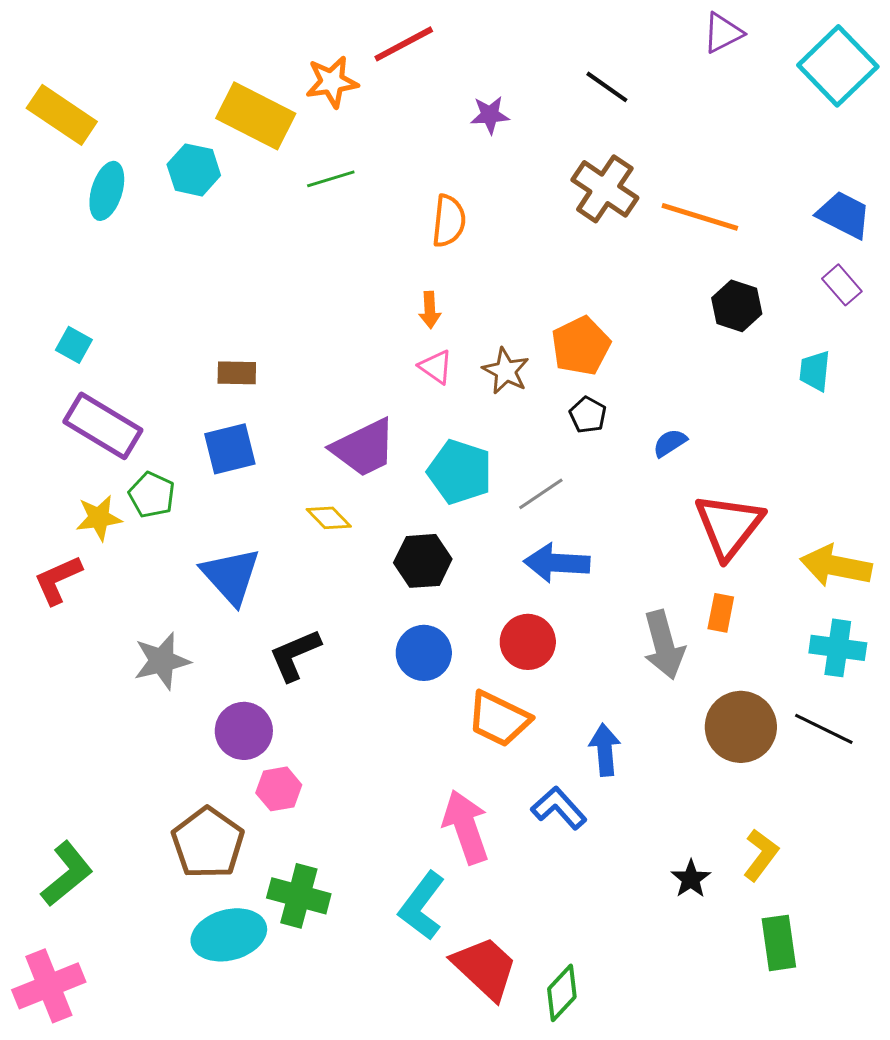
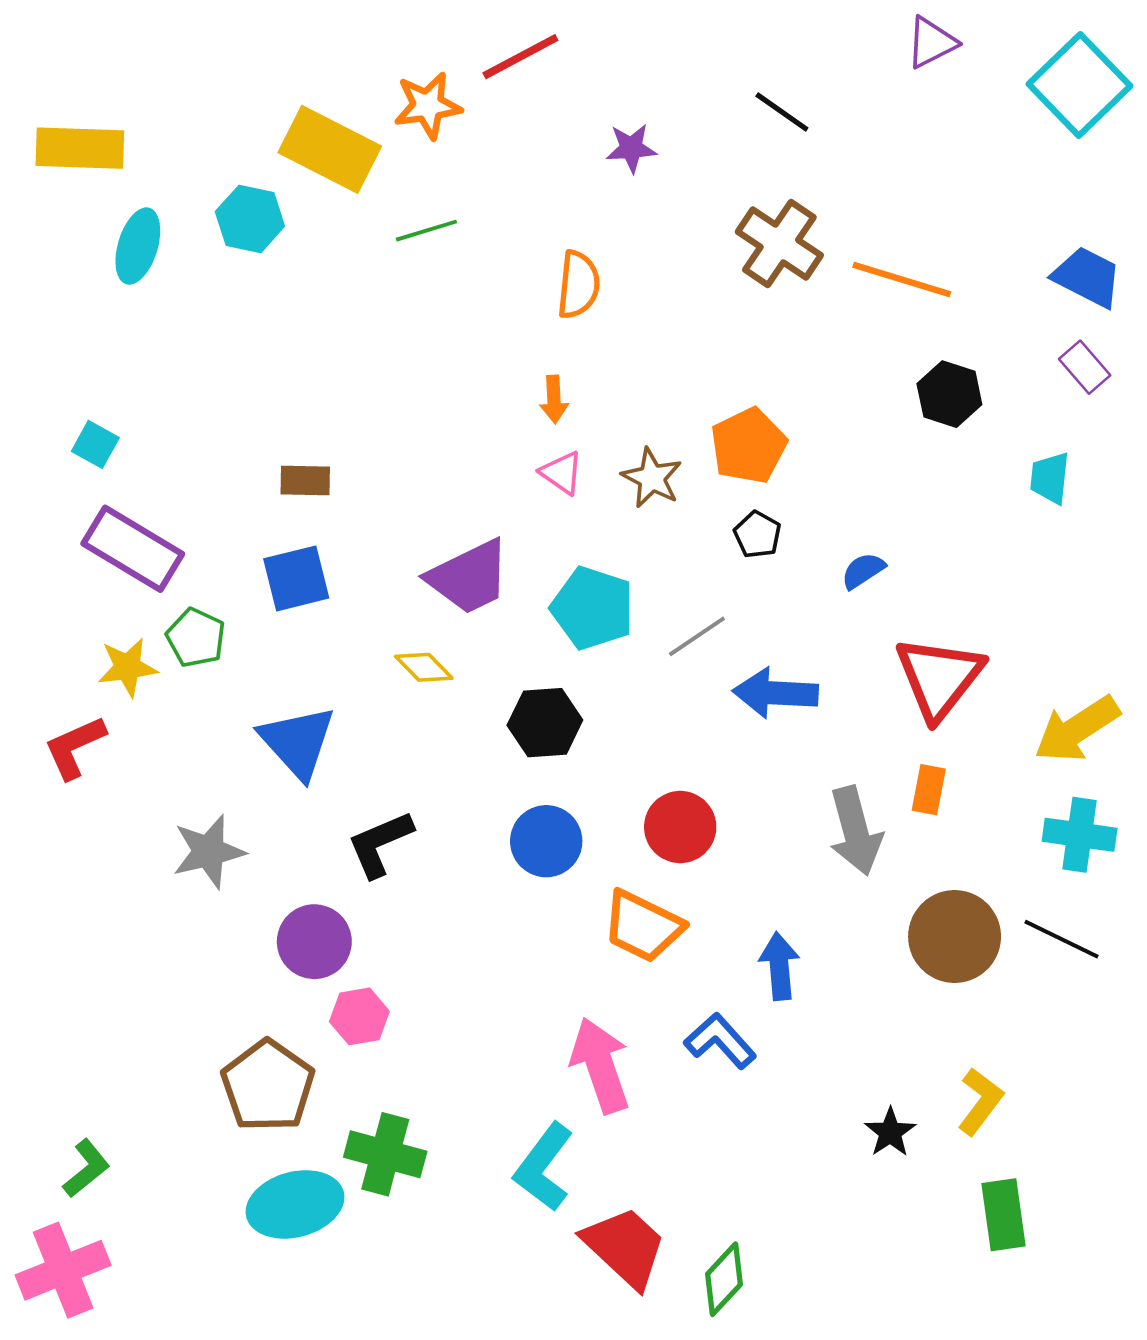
yellow rectangle: (62, 115) -> (80, 148), turned -32
blue arrow: (557, 563) -> (776, 693), moved
yellow arrow: (836, 566) -> (1077, 729), turned -44
green L-shape: (67, 874) -> (86, 1168), moved, size x0.7

